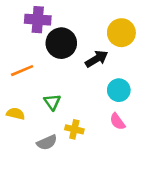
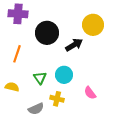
purple cross: (38, 20) -> (18, 14), moved
orange line: (22, 71) -> (17, 54), turned -48
cyan circle: (119, 90) -> (64, 75), moved

